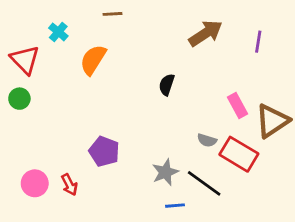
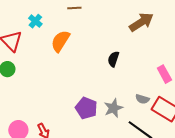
purple pentagon: (104, 151) -> (86, 108), moved
gray star: (165, 172) -> (113, 108), moved

